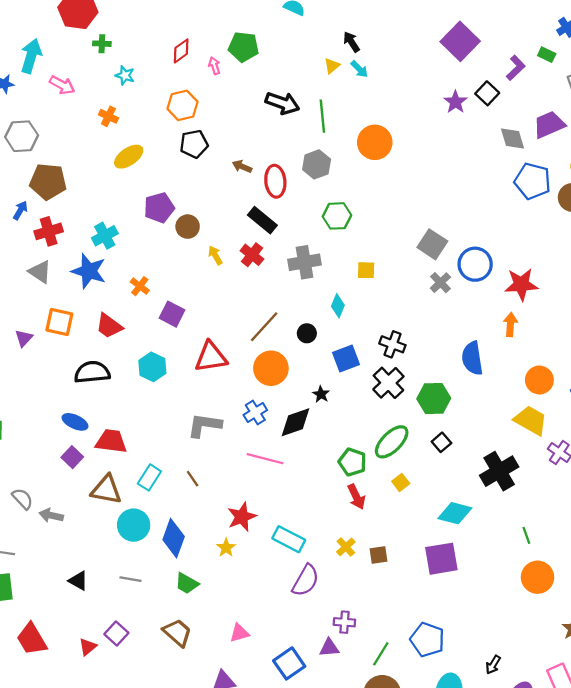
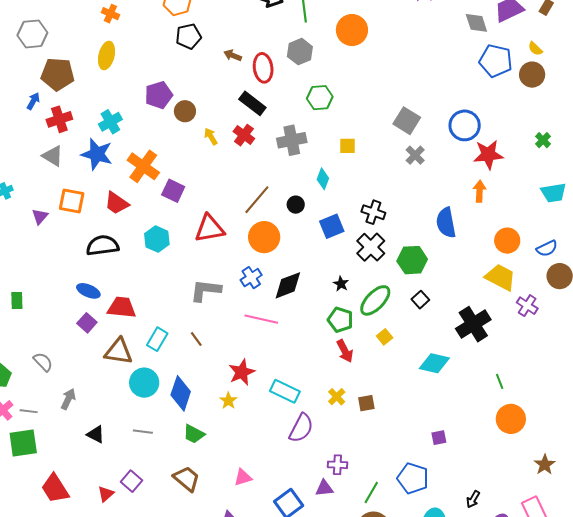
yellow ellipse: (129, 157) -> (107, 55), moved, turned -40
blue circle: (475, 264) -> (465, 125), moved
orange cross: (140, 286) -> (143, 166), size x1.8
black star: (321, 394) -> (341, 284), moved
gray arrow: (51, 515) -> (68, 399), moved, turned 105
purple square: (441, 559) -> (439, 438), moved, size x0.5

